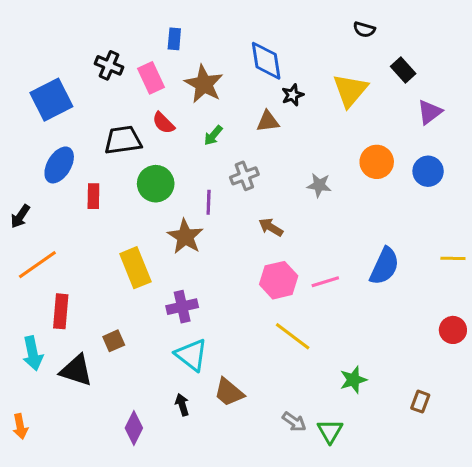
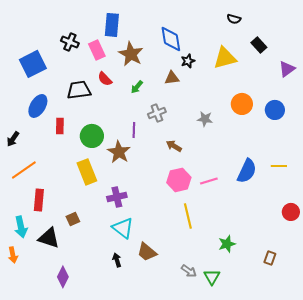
blue rectangle: (174, 39) -> (112, 25), size x1.6
yellow triangle: (350, 90) -> (225, 58), turned 35
purple triangle: (430, 112) -> (287, 69), moved
green circle: (156, 184) -> (92, 136), moved
yellow line: (453, 258) -> (279, 166), moved
yellow line: (293, 336) -> (188, 216), turned 40
orange arrow: (20, 426) -> (13, 255), moved
purple diamond: (134, 428) -> (63, 277), moved

